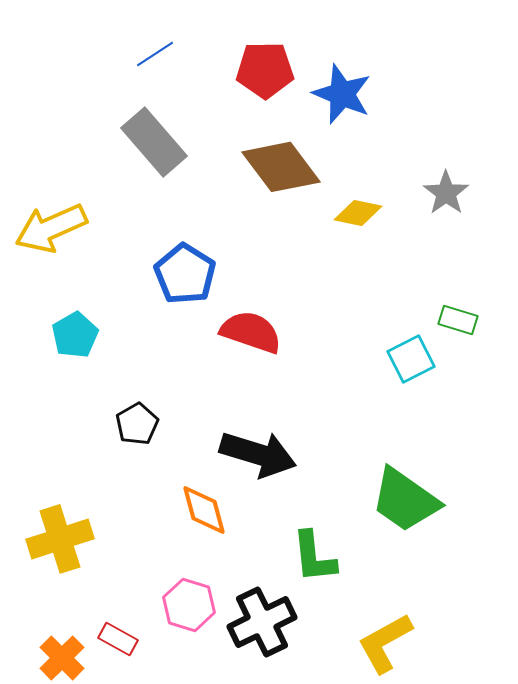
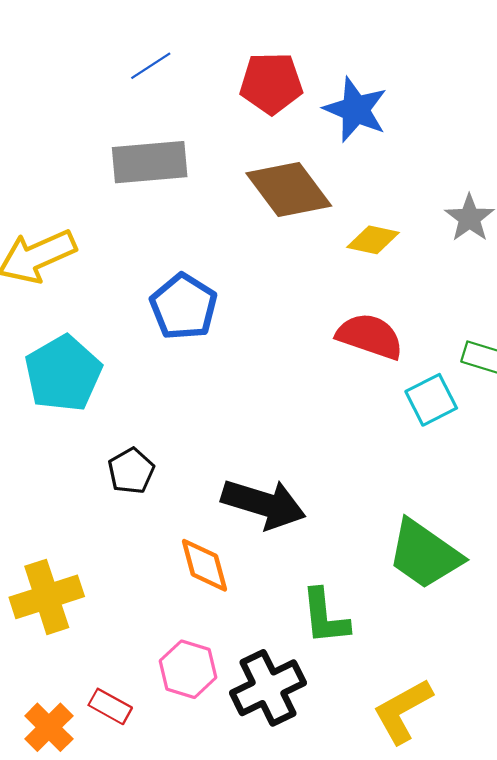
gray rectangle: (154, 142) -> (150, 162), turned -54
red semicircle: (251, 332) -> (370, 336), moved
cyan pentagon: (75, 335) -> (63, 373), size x1.5

